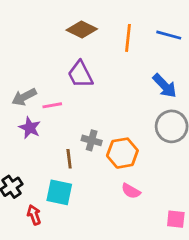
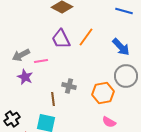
orange line: (128, 38) -> (86, 37), moved, turned 30
orange hexagon: (122, 153) -> (103, 93), moved
pink semicircle: (131, 191) -> (109, 122), moved

